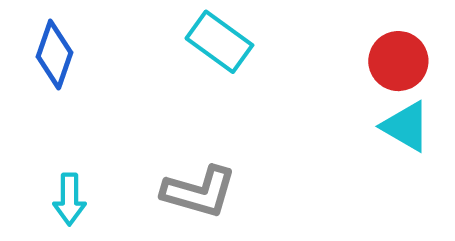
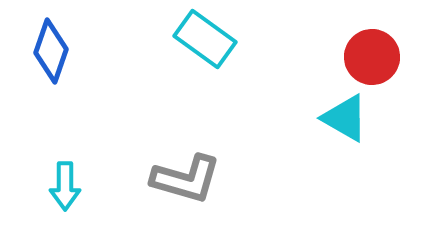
cyan triangle: (406, 126) -> (345, 118), moved

